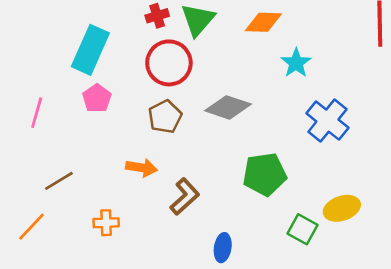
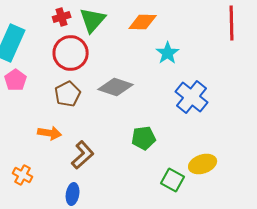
green pentagon: (265, 174) -> (144, 138), size x0.7
orange cross: (106, 223) -> (23, 175), turned 30
blue ellipse: (223, 248) -> (73, 194), moved

